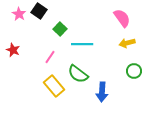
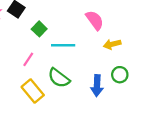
pink semicircle: (122, 18) -> (95, 20), moved
blue arrow: (102, 92) -> (97, 86), moved

